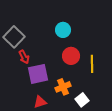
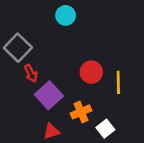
cyan circle: (63, 30) -> (66, 15), moved
purple square: (38, 74) -> (49, 95), turned -30

